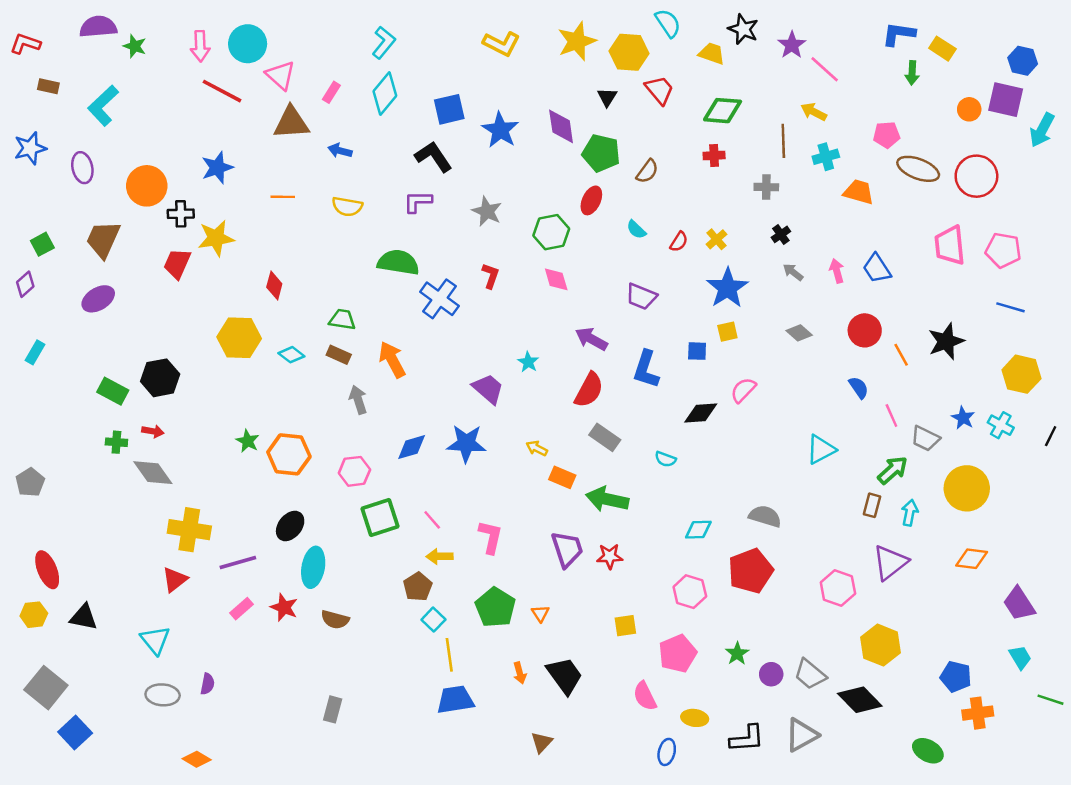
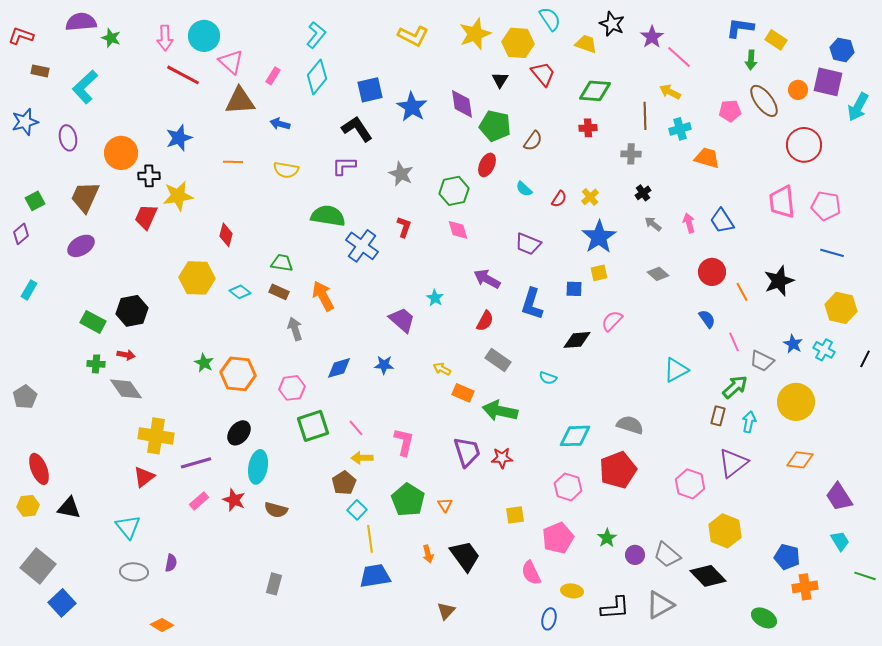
brown ellipse: (918, 169) -> (764, 101), moved, turned 32
red semicircle: (589, 390) -> (485, 321), size x0.7
blue star: (466, 443) -> (384, 365), size x0.6
cyan diamond: (698, 530) -> (575, 436), size x1.4

